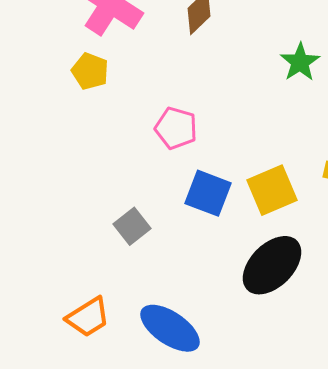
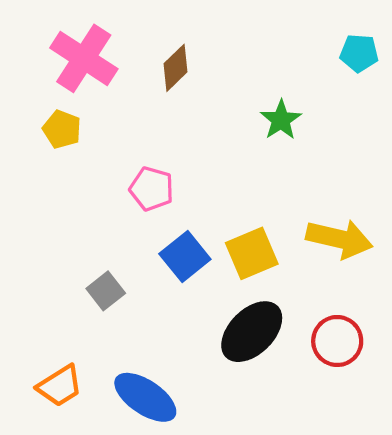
blue square: (208, 193) -> (185, 257), turned 30

